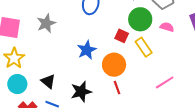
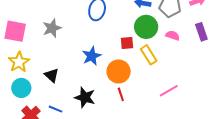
red square: (122, 36) -> (127, 43), turned -32
black triangle: (48, 81) -> (52, 75), moved
black star: (81, 92) -> (85, 97), turned 30

